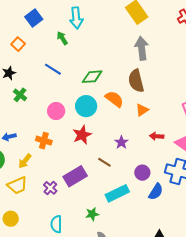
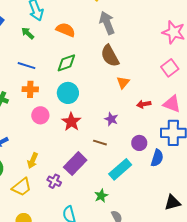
orange semicircle: (114, 99) -> (66, 30), moved
pink circle: (56, 111) -> (40, 115), moved
orange cross: (44, 141) -> (30, 89), moved
yellow arrow: (25, 161) -> (33, 161), moved

